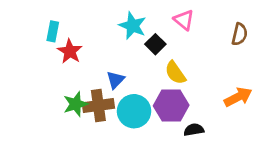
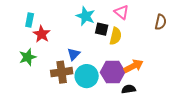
black square: (155, 44) -> (102, 29), turned -32
yellow semicircle: (175, 73) -> (116, 36), moved, turned -132
orange arrow: (238, 97) -> (134, 66), moved
green star: (76, 104) -> (28, 57), moved

